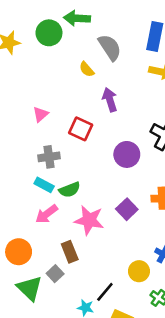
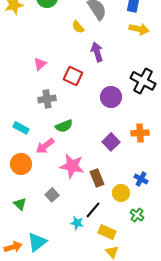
cyan rectangle: (44, 185) -> (21, 128), moved
pink star: (89, 220) -> (72, 166), moved
orange circle: (19, 252) -> (21, 164), moved
brown rectangle: (70, 252) -> (97, 178), moved
green triangle: (30, 288) -> (20, 204), moved, size x0.6

